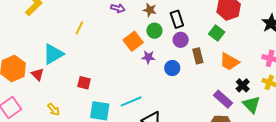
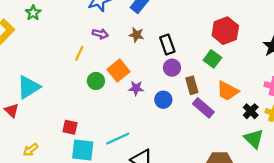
yellow line: (79, 28) -> (79, 53), moved
green circle: (154, 31) -> (96, 81), moved
red square: (84, 83) -> (70, 127), moved
black cross: (243, 85) -> (251, 111), moved
purple rectangle: (223, 99) -> (203, 108), moved
yellow arrow: (54, 109) -> (31, 150), turned 96

